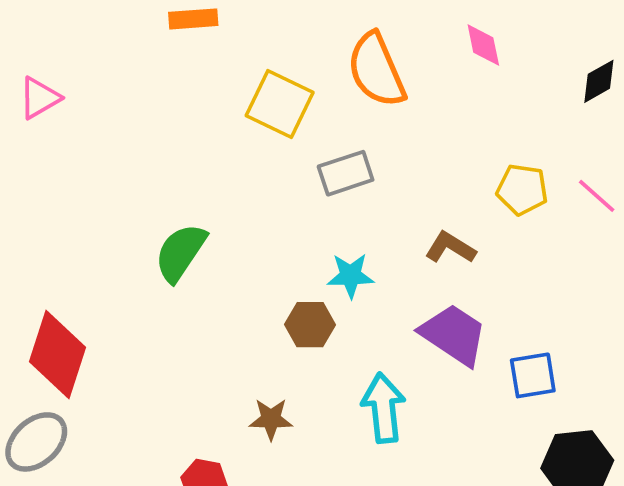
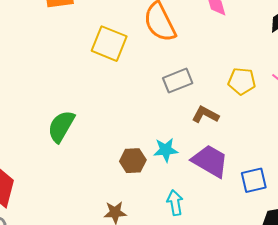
gray rectangle: (346, 173) -> (178, 81), moved
cyan star: (351, 276) -> (166, 150), moved
cyan arrow: (383, 408) -> (175, 203), size x0.7

